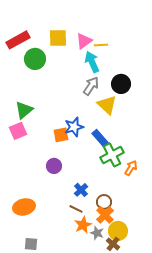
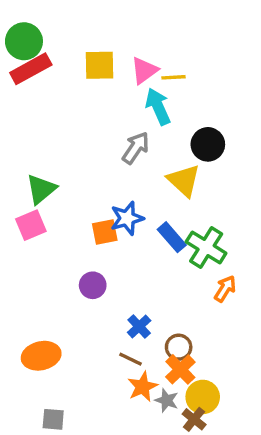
green circle: (35, 59) -> (24, 41), moved
gray arrow: (91, 86) -> (136, 148), moved
green cross: (112, 155) -> (206, 247), moved, turned -30

